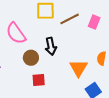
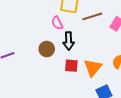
pink semicircle: (16, 33) -> (57, 23), moved, size x0.6
red square: (39, 80) -> (71, 66), moved

